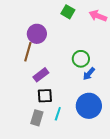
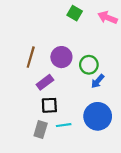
purple circle: (37, 34) -> (61, 57), moved
cyan line: (58, 114) -> (64, 125), turned 64

